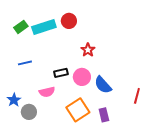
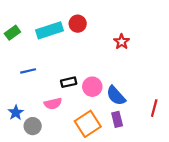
green rectangle: (21, 27) -> (12, 33), moved
red star: (88, 50) -> (122, 42), moved
purple rectangle: (104, 115) -> (117, 119), moved

